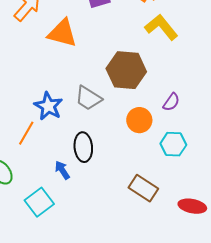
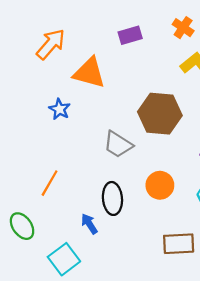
blue star: (48, 106) -> (60, 109), moved, size x0.7
orange circle: (139, 120) -> (160, 185), moved
brown rectangle: (143, 188) -> (179, 244), turned -36

